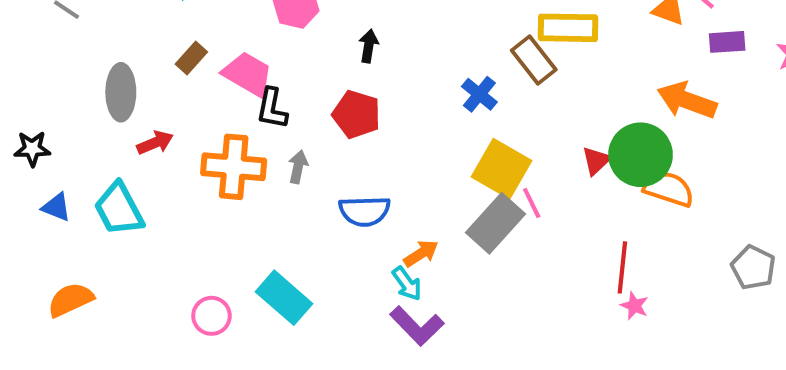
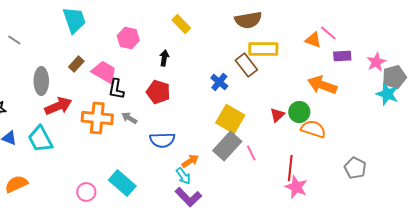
red arrow: (155, 143) -> (58, 106), size x1.5
green circle: (640, 155) -> (299, 112), size x0.7
gray arrow: (298, 167) -> (129, 118), turned -70
pink line: (532, 203) -> (251, 153), moved
pink star: (634, 306) -> (296, 187), size x1.6

